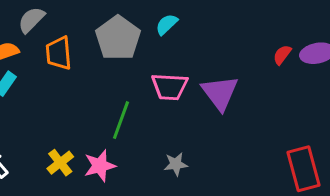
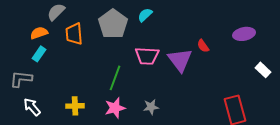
red semicircle: (282, 55) -> (203, 46), moved, turned -72
yellow cross: (60, 163) -> (75, 106), turned 36
pink star: (100, 166) -> (115, 108), moved

